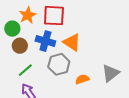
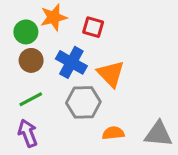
red square: (54, 16) -> (93, 27), size x0.6
gray triangle: (111, 73) -> (158, 134), turned 30

